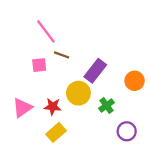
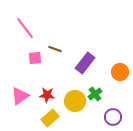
pink line: (46, 31) -> (25, 28), moved
yellow circle: (78, 93) -> (75, 101), moved

